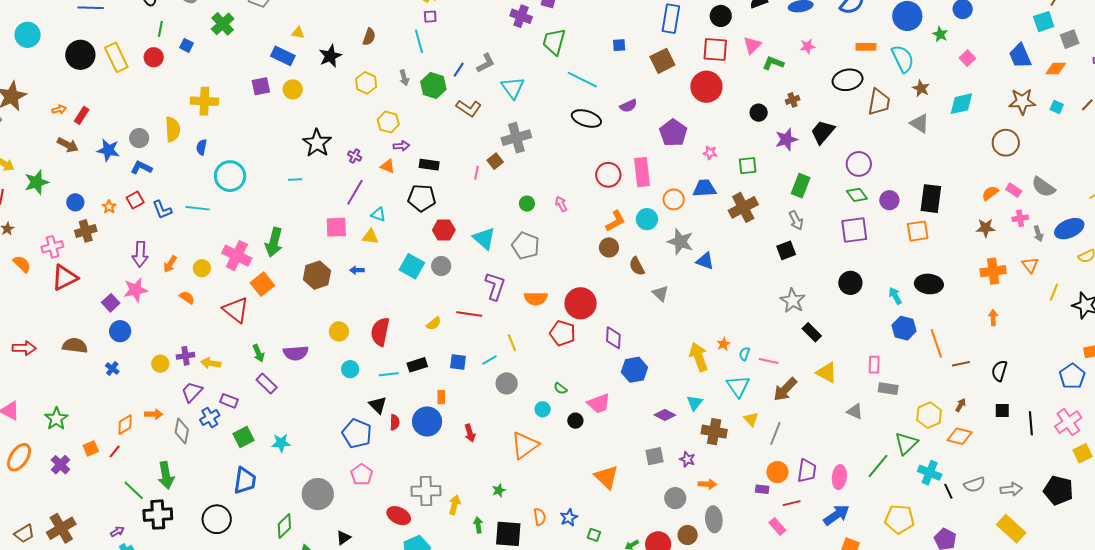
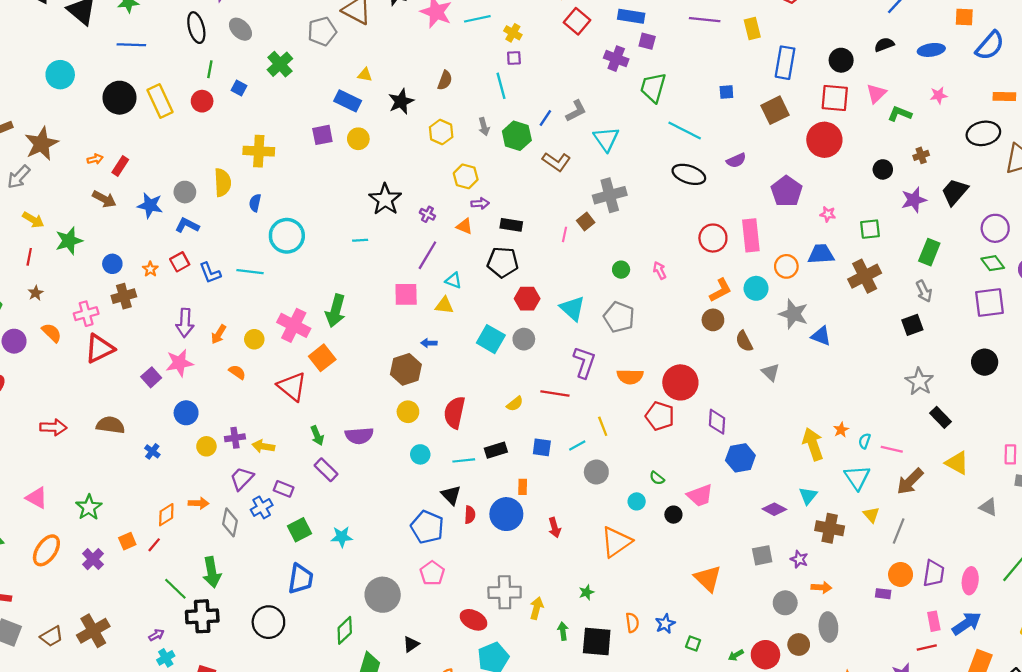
brown hexagon: (317, 275) -> (406, 369), moved
blue circle: (120, 331) -> (186, 413), moved
red line: (792, 503) -> (927, 647), moved
pink rectangle: (777, 526) -> (934, 621), moved, turned 30

